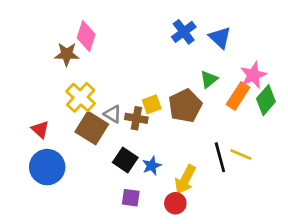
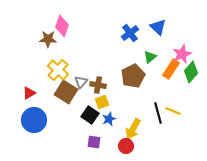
blue cross: (184, 32) -> (130, 33), moved
yellow square: (152, 104) -> (102, 102), moved
gray triangle: (113, 114) -> (81, 82), turned 40
red triangle: (40, 129) -> (29, 93), turned 48

